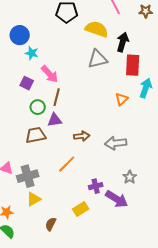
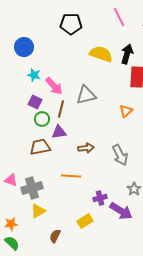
yellow semicircle: (97, 29) -> (101, 54), moved
cyan star: (32, 53) -> (34, 75), moved
gray triangle: (98, 59) -> (86, 95), moved
purple square: (27, 83) -> (35, 102), moved
gray arrow: (116, 143) -> (120, 155), turned -110
orange line: (67, 164) -> (71, 176), turned 48

